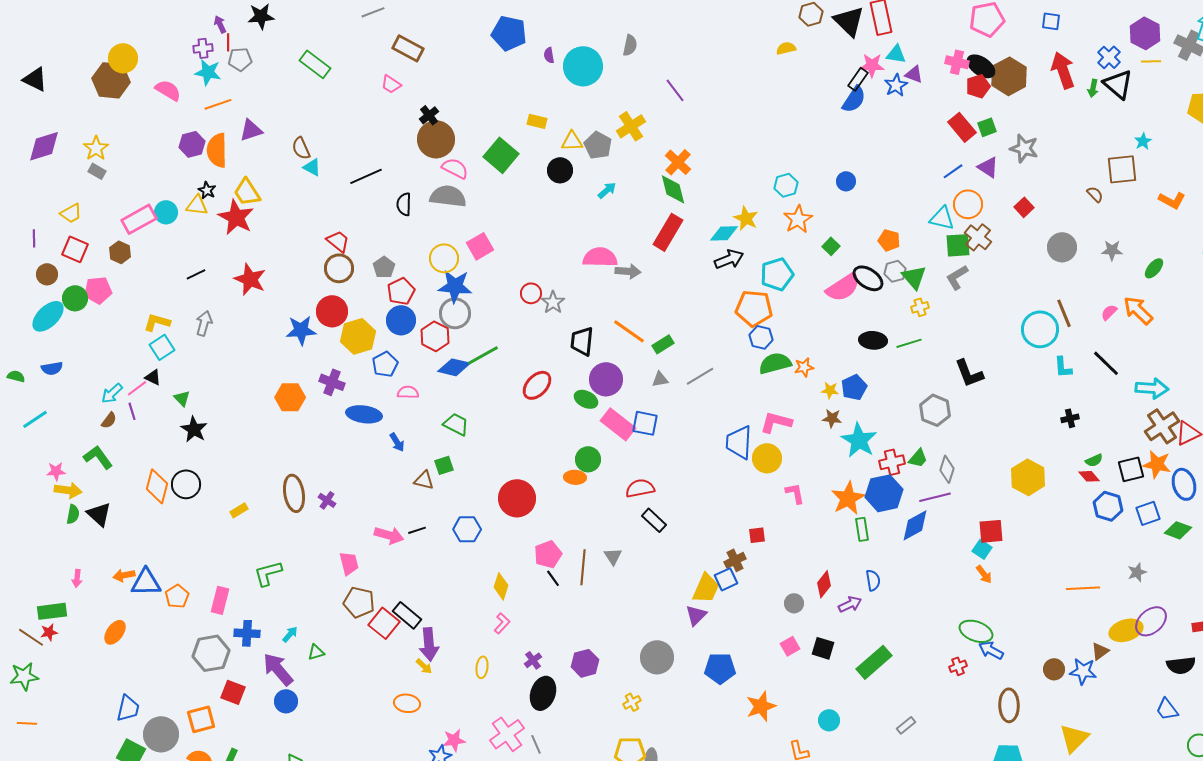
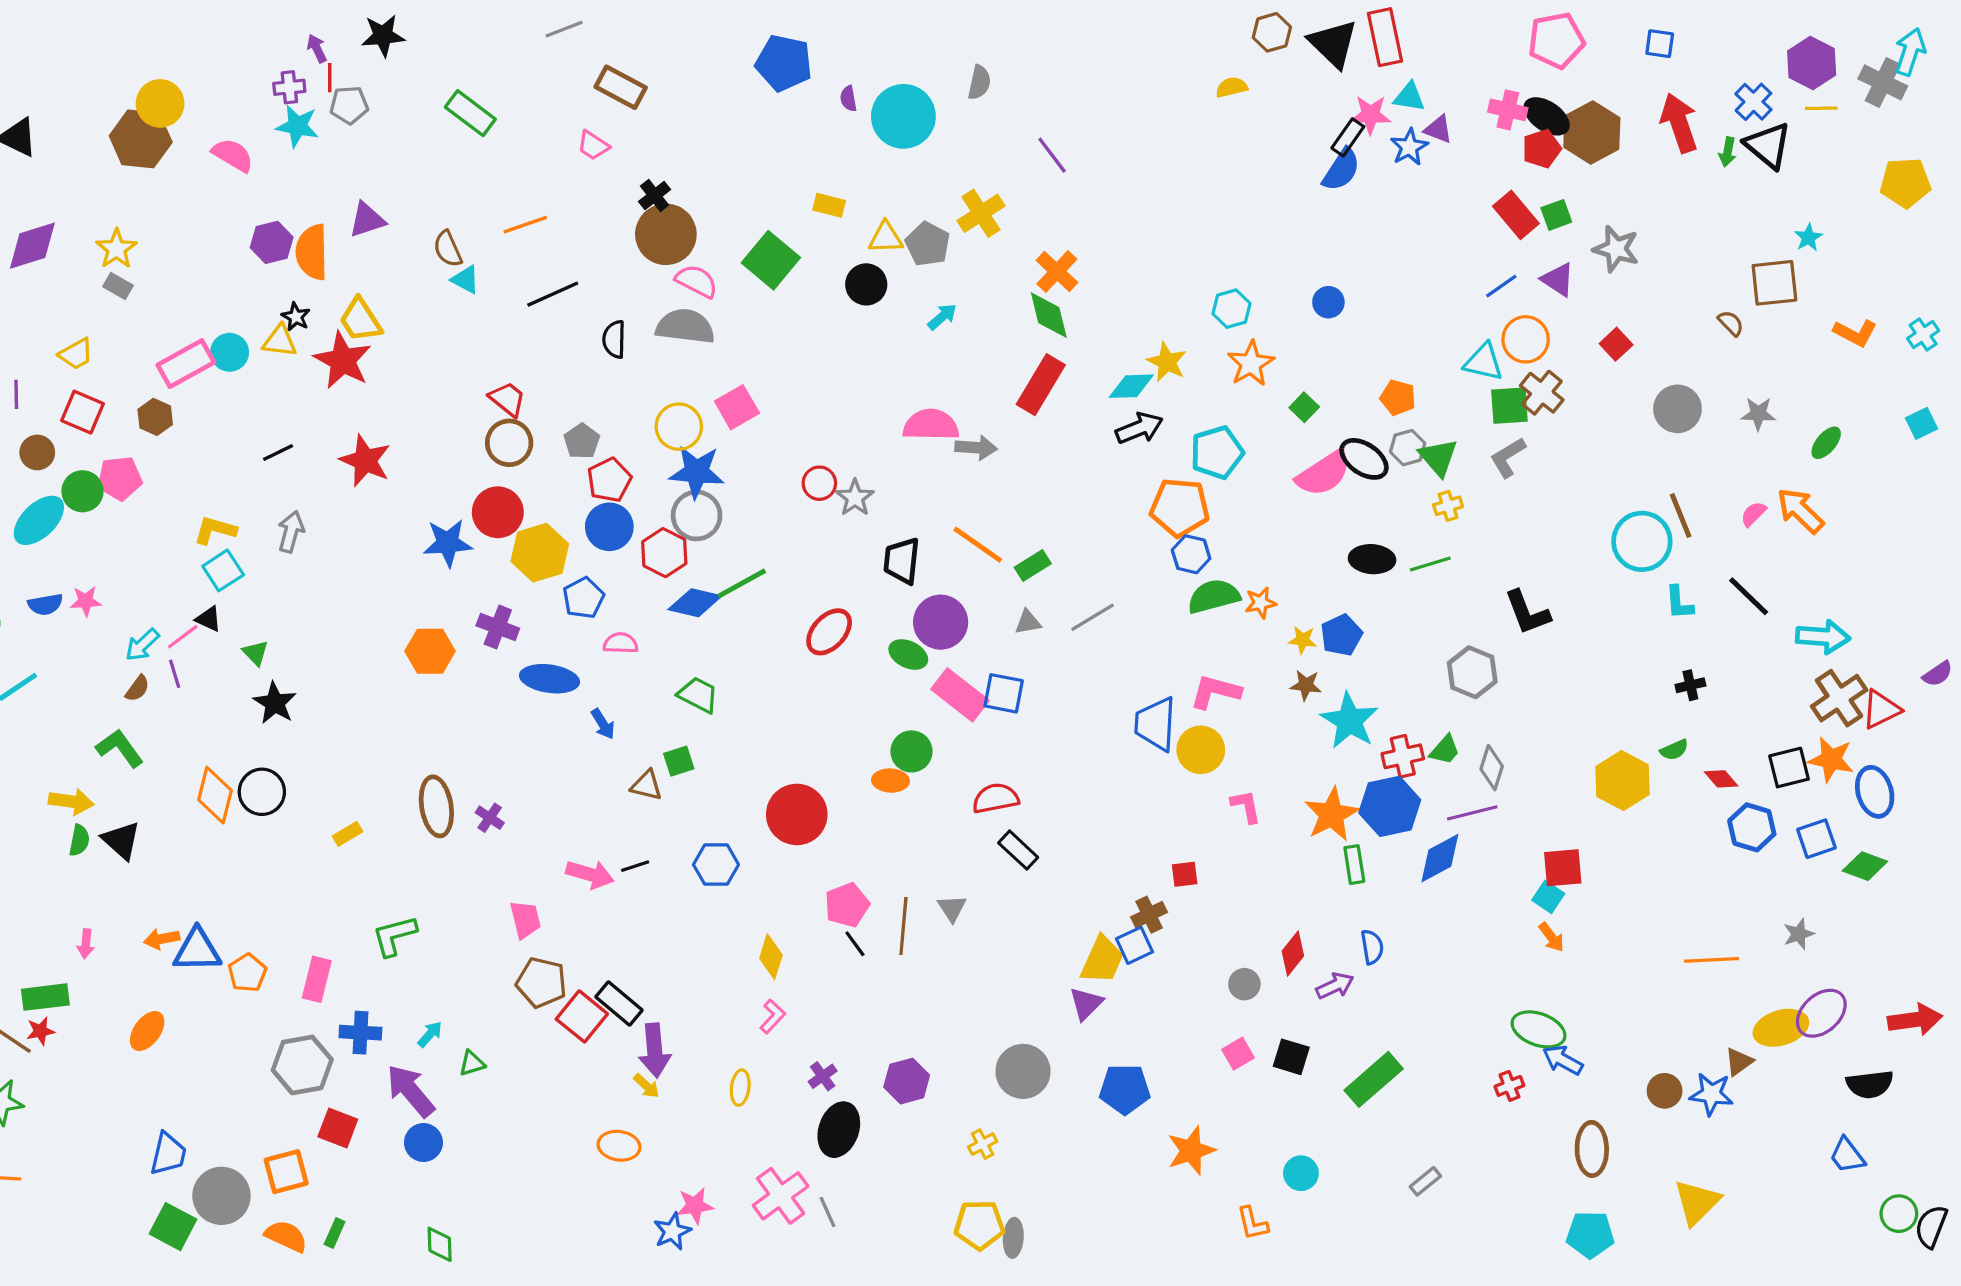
orange line: (218, 104) -> (525, 225), moved
green semicircle: (1094, 460) -> (1674, 750), moved
pink star: (56, 471) -> (86, 601), moved

